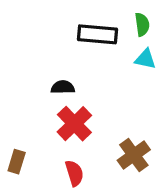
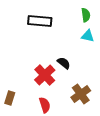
black rectangle: (97, 34) -> (40, 21), moved
black semicircle: (63, 87) -> (64, 63), moved, turned 40

